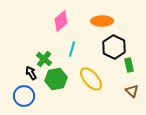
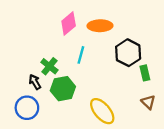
orange ellipse: (102, 21) -> (100, 26), moved
yellow ellipse: (91, 79) -> (102, 111), moved

